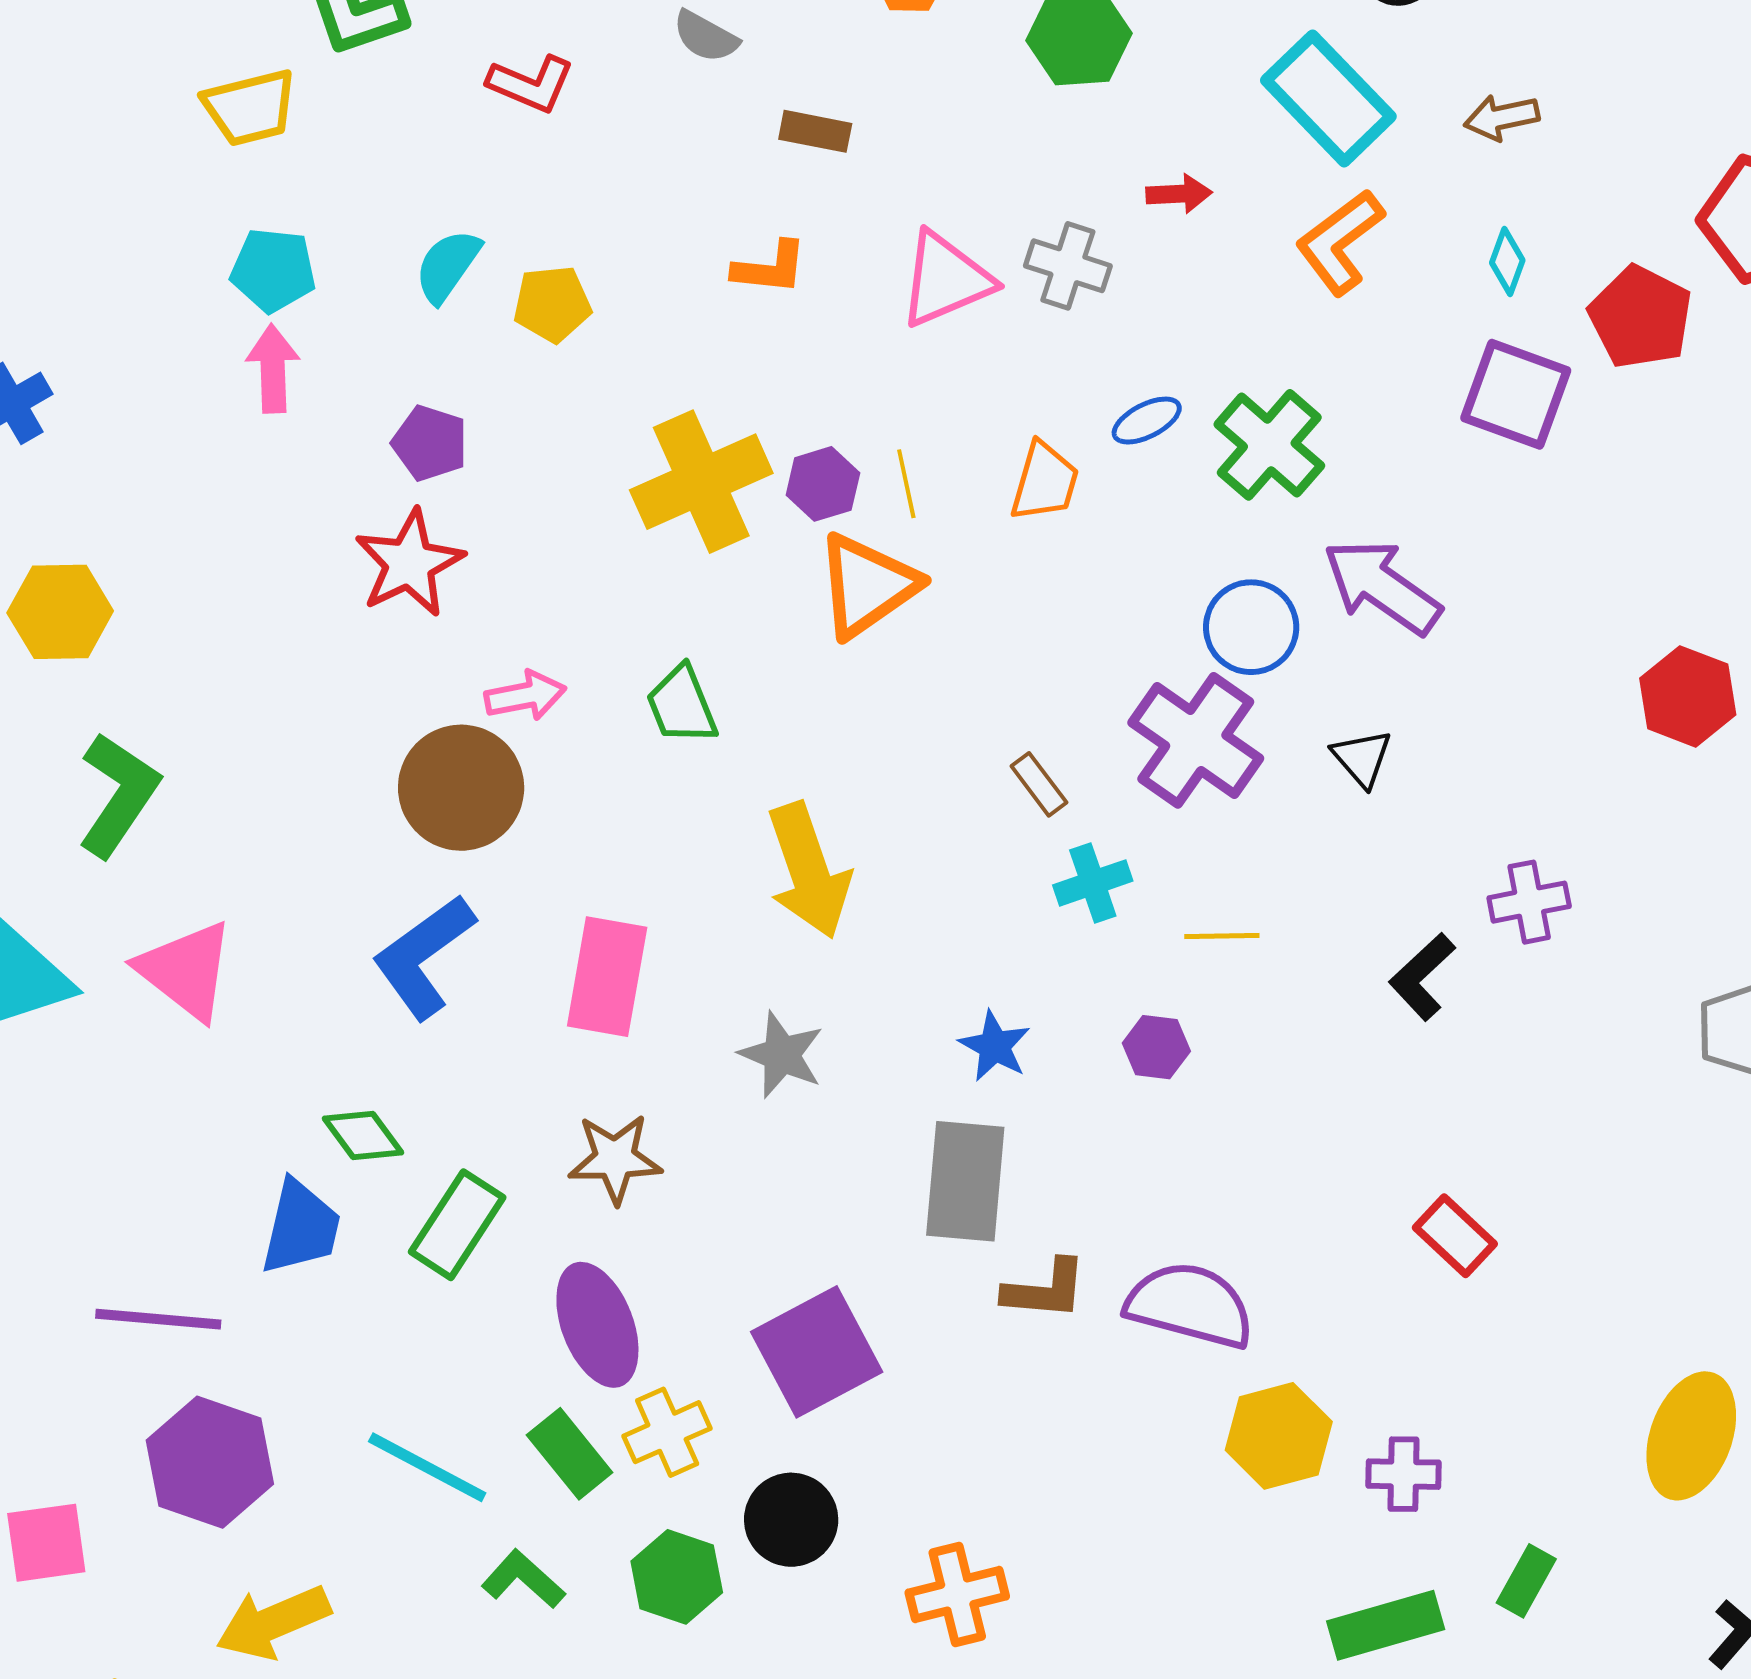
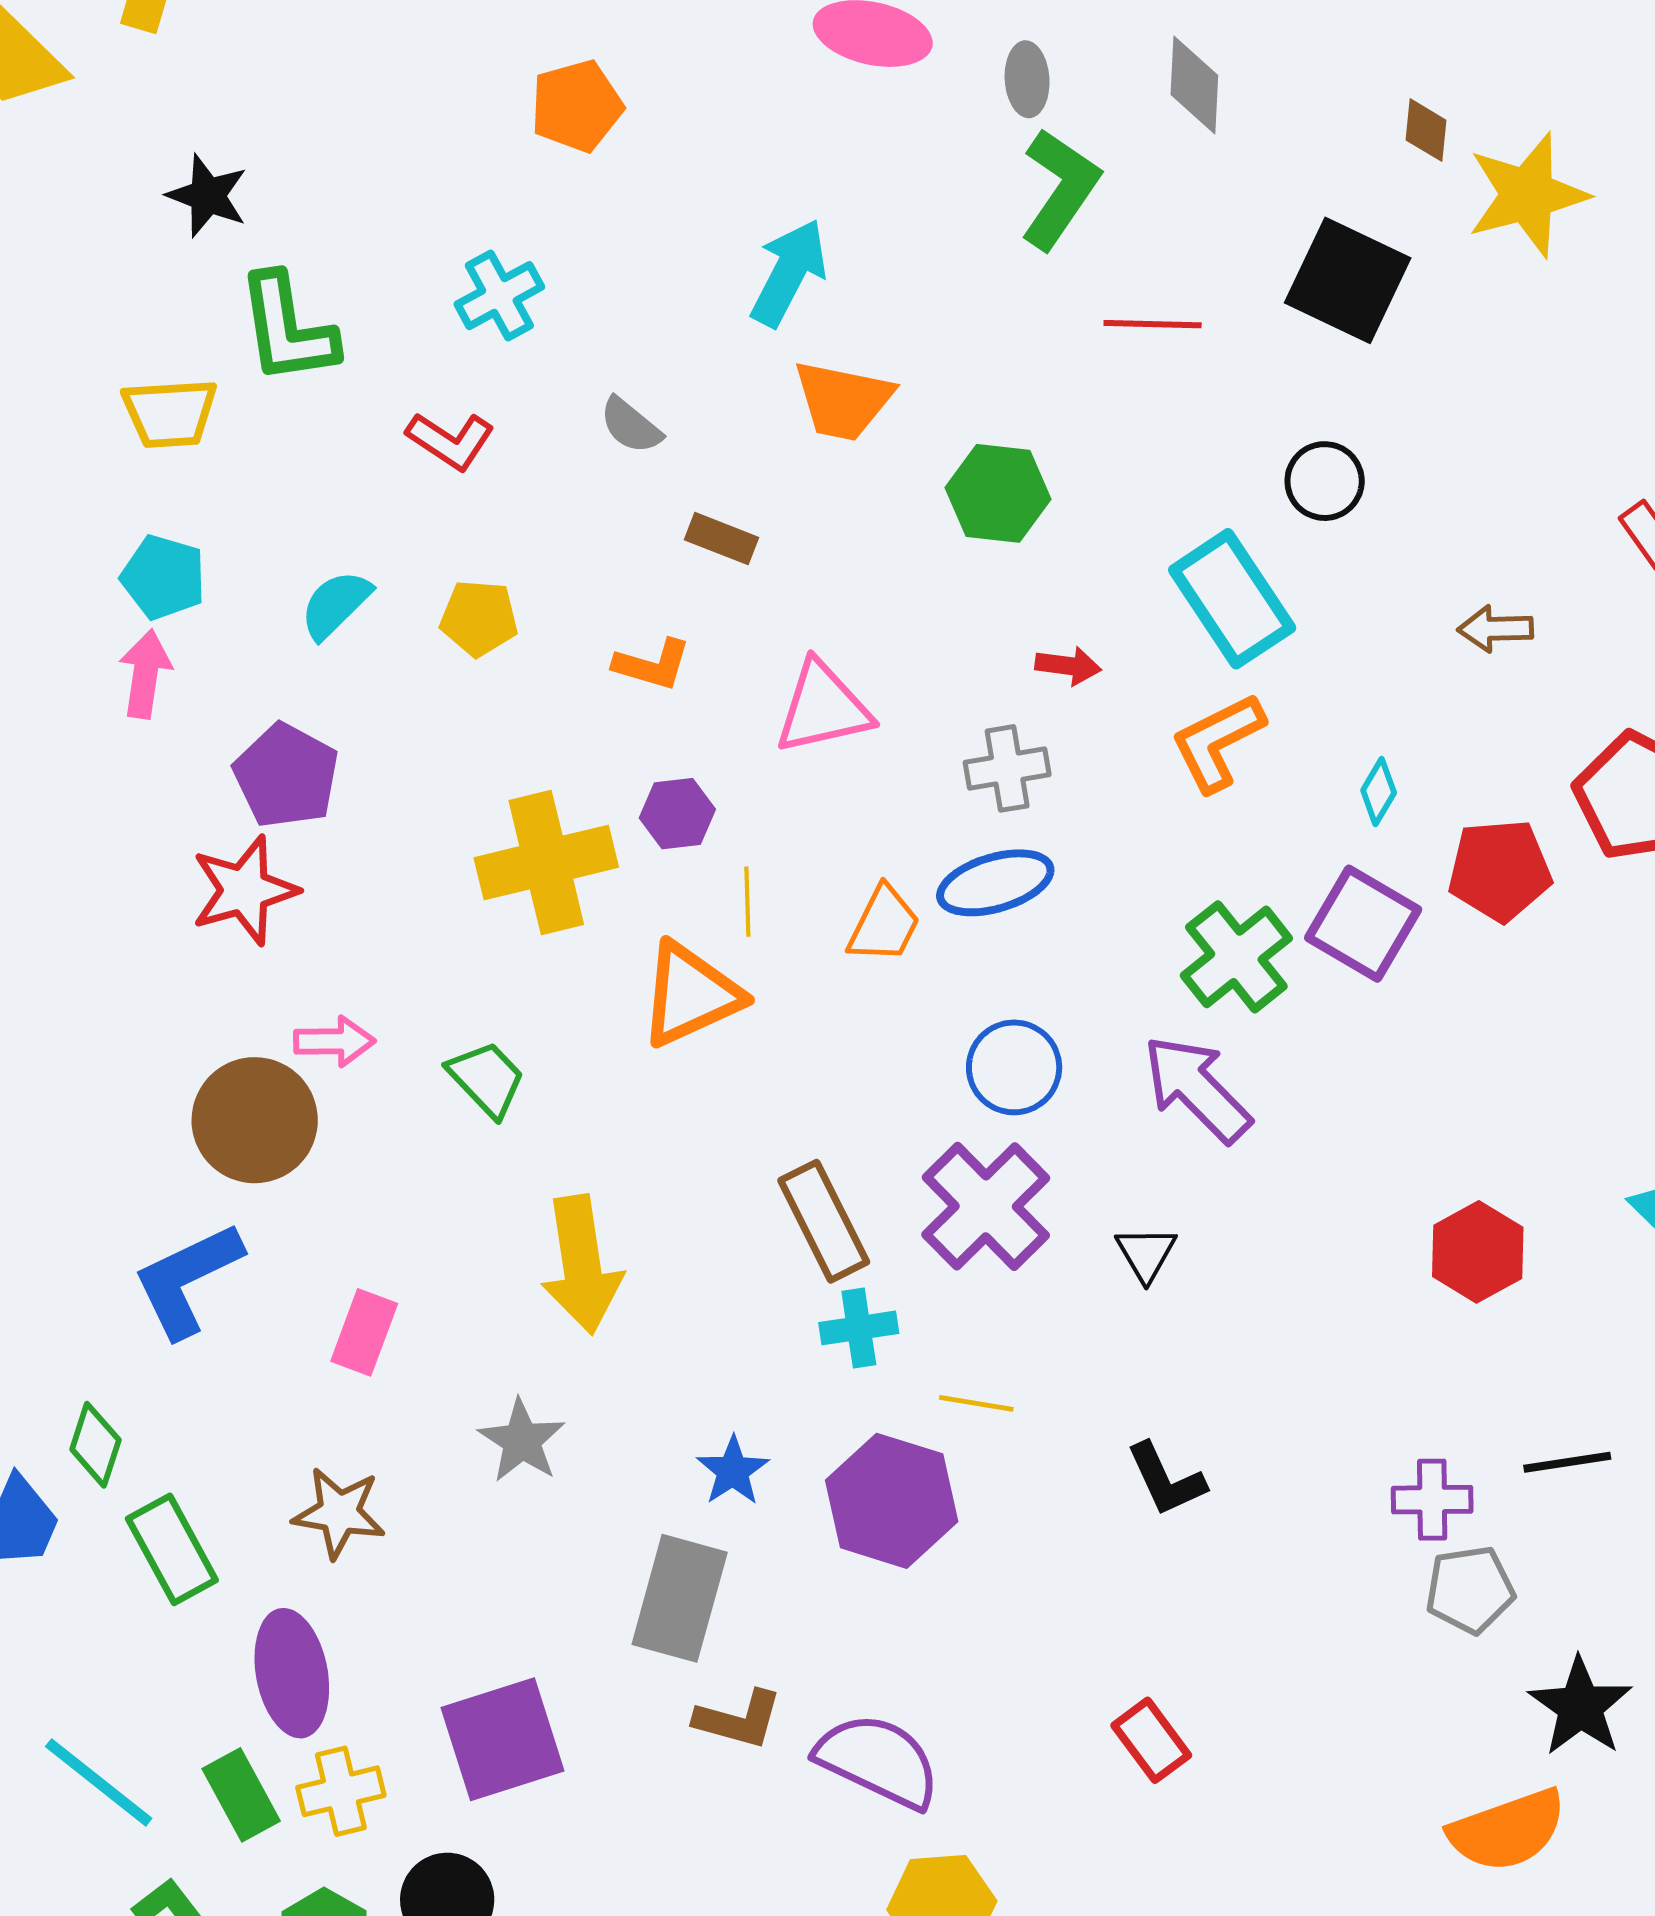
brown arrow: (1502, 117) -> (1495, 629), moved
gray cross: (1068, 266) -> (1007, 768), moved, turned -38
yellow pentagon: (552, 304) -> (479, 618), moved
red pentagon: (1641, 317) -> (1500, 870), turned 30
blue ellipse: (1147, 421) -> (995, 883), size x1.6
purple pentagon: (430, 443) -> (286, 776), size x1.4
green cross: (1269, 445) -> (1236, 957), moved
purple hexagon: (823, 484) -> (677, 814), moved
blue circle: (1251, 627) -> (1014, 1067), moved
green trapezoid: (682, 705) -> (487, 1079), turned 148
brown rectangle: (1039, 784) -> (824, 1221), size x1.8
purple cross: (1529, 902) -> (1432, 1500), moved
pink rectangle: (607, 977) -> (364, 1332), size x0.7
black L-shape: (1422, 977) -> (1166, 1480), turned -82
purple hexagon: (1156, 1047) -> (892, 1501), size x2.0
green diamond: (363, 1136) -> (95, 1445), turned 44
green rectangle: (457, 1225) -> (172, 1549), turned -72

